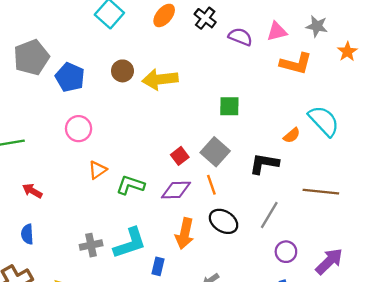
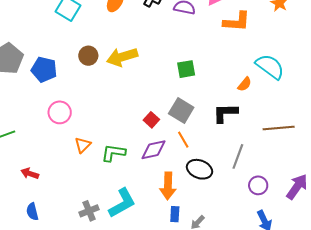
blue rectangle: (158, 266) -> (175, 214), moved

